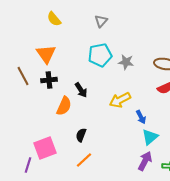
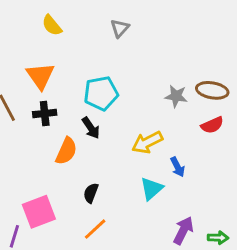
cyan pentagon: (100, 55) -> (101, 93), moved
gray star: (126, 62) -> (176, 96), moved
cyan triangle: (150, 137) -> (152, 189), moved

